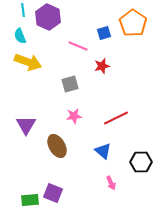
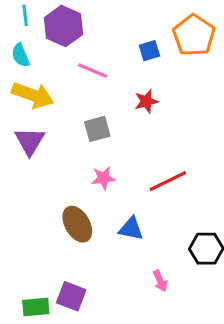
pink line: (78, 46) -> (93, 71), moved
purple triangle: (26, 125) -> (30, 141), moved
blue triangle: (103, 151) -> (131, 229), moved, turned -30

